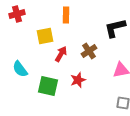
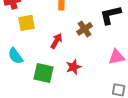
yellow square: (45, 36) -> (26, 23), moved
brown cross: (89, 51) -> (85, 29), moved

